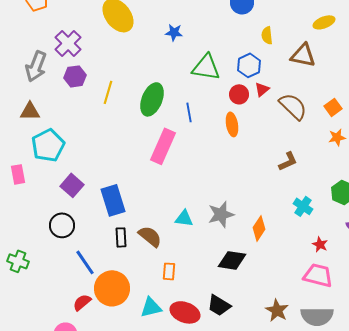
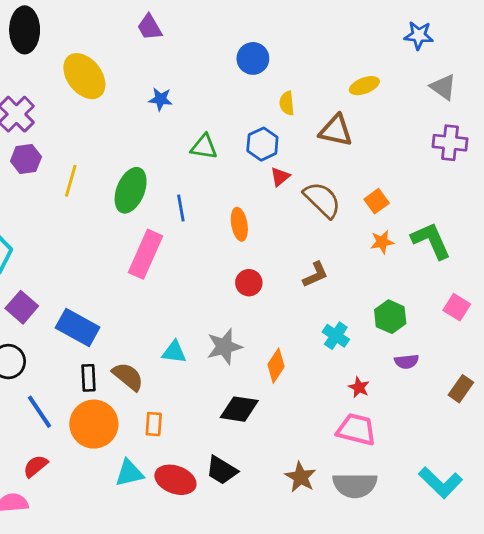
green triangle: (206, 67) -> (204, 147), size x0.7
red circle: (239, 94) -> (249, 283), moved
blue rectangle: (113, 200) -> (78, 328), turned -44
orange circle: (112, 288) -> (94, 424), moved

